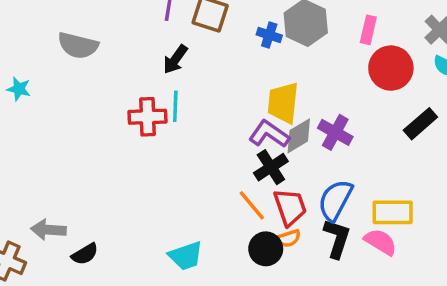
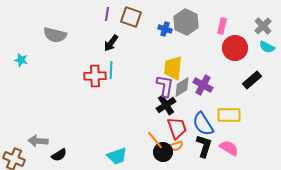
purple L-shape: (269, 134) -> (165, 86), turned 65
blue semicircle: (335, 200) -> (203, 124), turned -60
orange line: (252, 205) -> (155, 140), moved
yellow rectangle: (393, 212) -> (229, 115), moved

